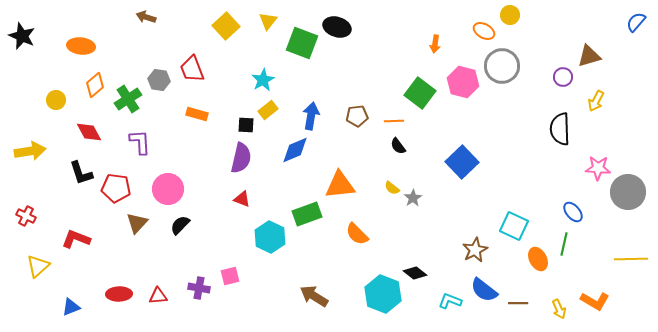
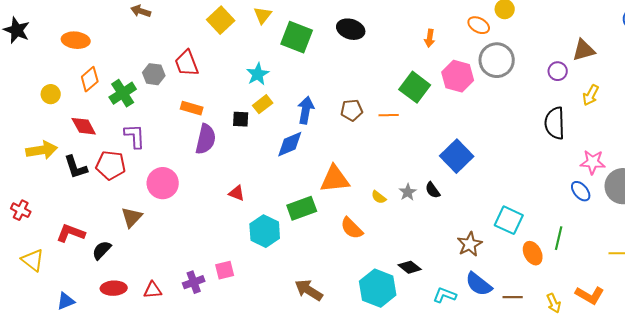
black ellipse: (337, 27) -> (351, 29), moved
black semicircle: (398, 146) -> (433, 190), moved
yellow arrow: (30, 151) -> (42, 150), moved
purple semicircle: (241, 158) -> (206, 139), moved
red pentagon: (116, 188) -> (111, 165), moved
yellow semicircle: (392, 188) -> (379, 197), moved
blue ellipse: (573, 212) -> (581, 191), moved
black semicircle: (180, 225) -> (102, 250), moved
yellow triangle: (38, 266) -> (33, 260), turned -40
purple cross: (199, 288) -> (194, 282), turned -30

